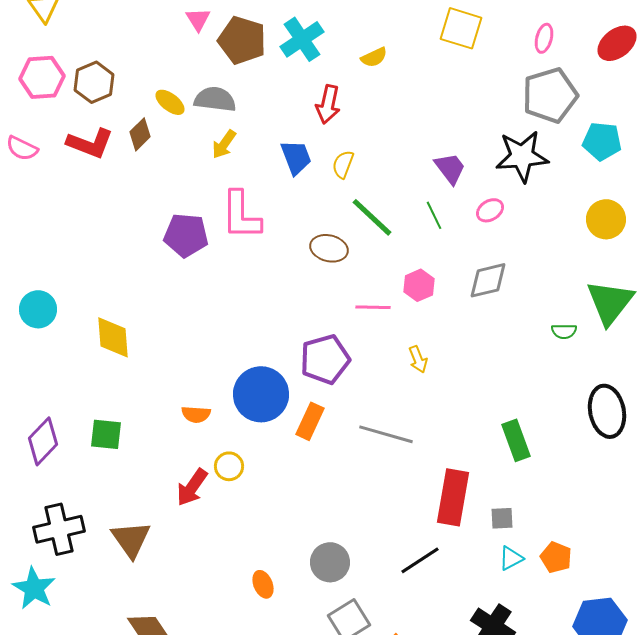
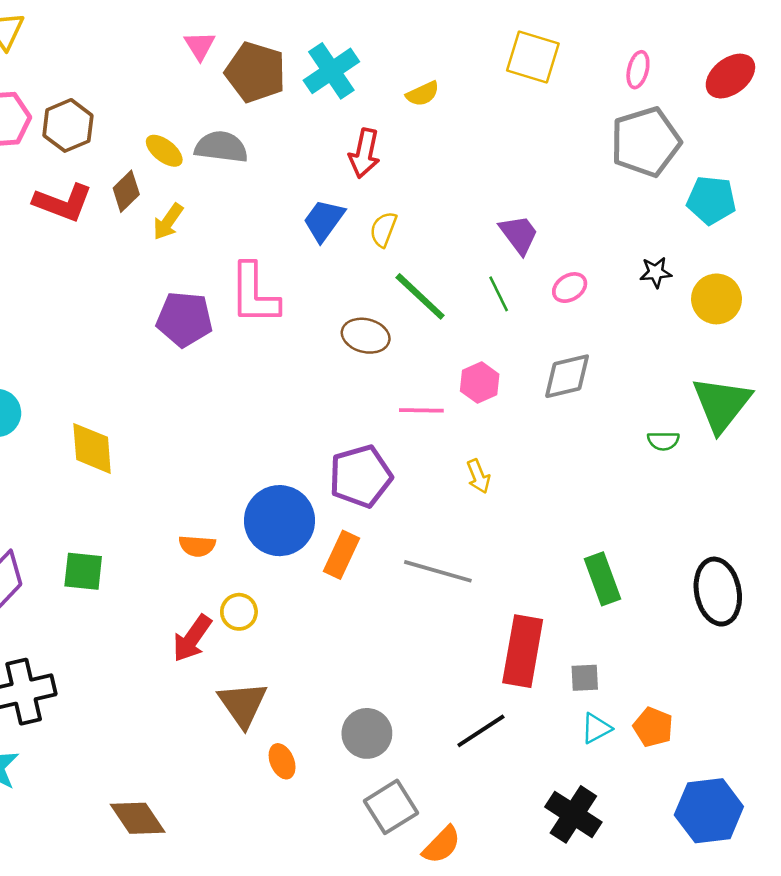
yellow arrow: (224, 144) -> (168, 222), moved
black star: (522, 156) -> (656, 272), moved, size x0.5
blue trapezoid: (296, 157) -> (324, 220), turned -123
black ellipse: (607, 411) -> (718, 592), moved
brown triangle: (131, 539) -> (243, 704), moved

